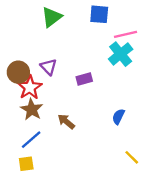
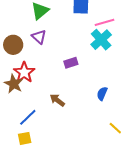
purple triangle: (49, 67) -> (39, 37), moved
brown circle: (18, 72) -> (13, 45), moved
brown star: (32, 109) -> (14, 84), moved

